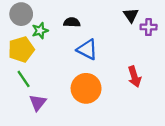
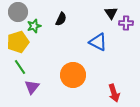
black semicircle: (72, 22) -> (61, 19), turned 112
blue triangle: (87, 49) -> (98, 42), moved
red arrow: (134, 77) -> (114, 93), moved

